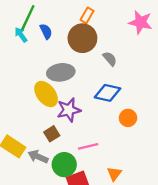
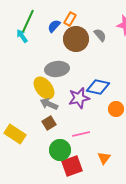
orange rectangle: (87, 15) -> (70, 19), moved
blue semicircle: (46, 31) -> (54, 26), moved, turned -112
gray semicircle: (110, 59) -> (100, 35), moved
purple star: (69, 110) -> (79, 98), moved
gray arrow: (38, 157) -> (49, 104), moved

